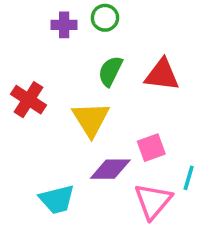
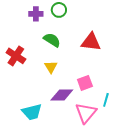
green semicircle: (110, 71) -> (52, 40), moved, turned 96
yellow triangle: (91, 119) -> (51, 67), size x0.6

